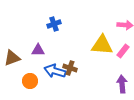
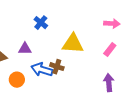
blue cross: (54, 24) -> (41, 23), turned -32
yellow triangle: (102, 45) -> (73, 44), moved

